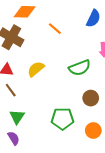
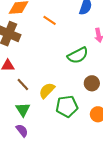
yellow semicircle: (36, 69) -> (47, 90), moved
brown line: (11, 90) -> (23, 85), moved

